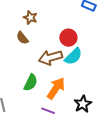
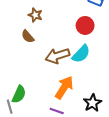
red circle: (68, 38) -> (85, 25), moved
green semicircle: (31, 83) -> (19, 94), moved

